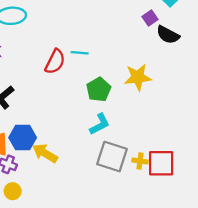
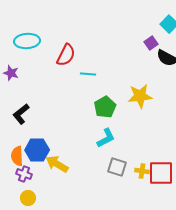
red semicircle: (55, 62) -> (66, 55), moved
gray square: (112, 157) -> (117, 167), size x0.7

